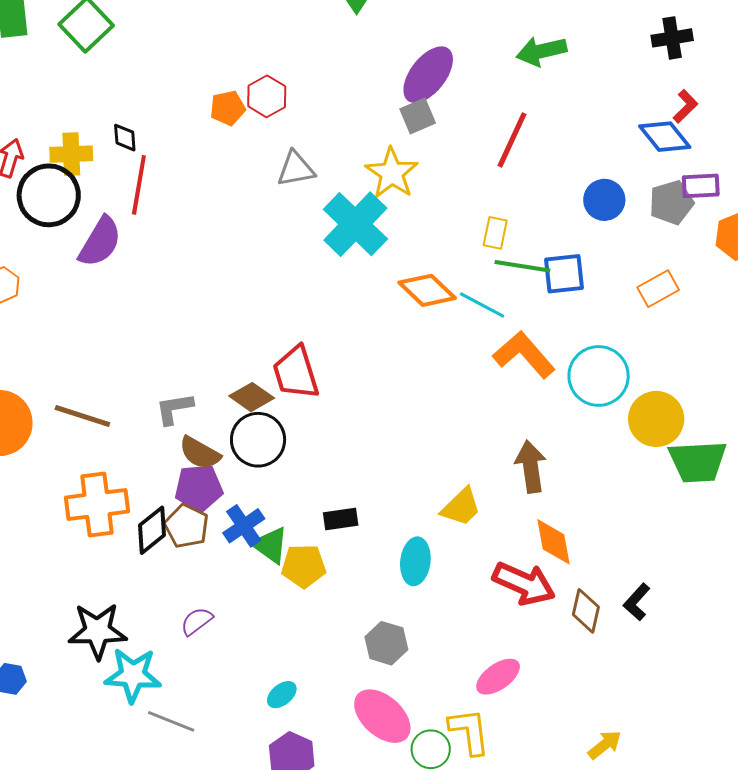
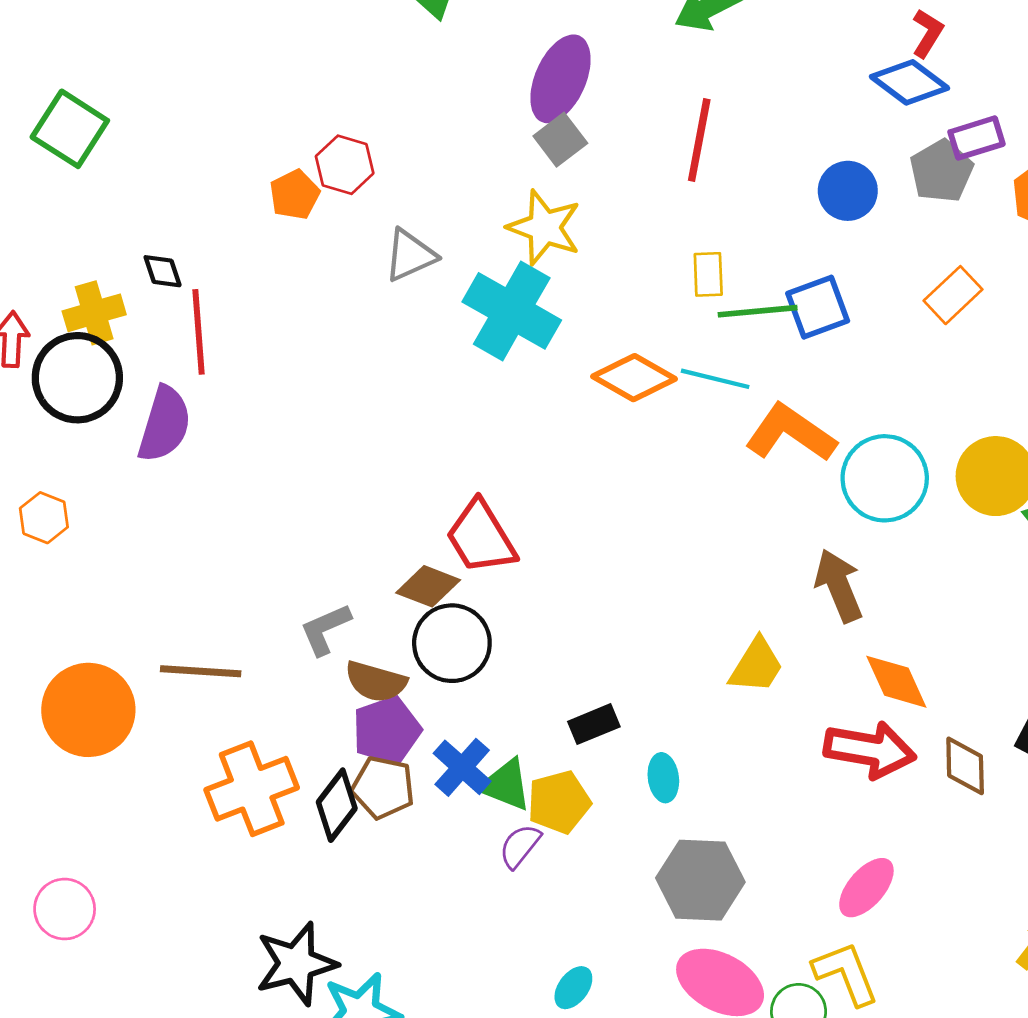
cyan circle: (599, 376) -> (885, 478), moved
cyan ellipse: (415, 561) -> (663, 778), moved, size x0.7
purple semicircle: (197, 621) -> (520, 846), moved
gray hexagon: (386, 643) -> (700, 880), size x1.4

